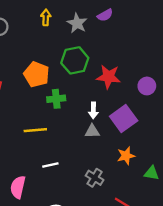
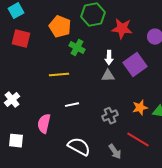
green cross: (56, 99) -> (77, 48), turned 35
orange star: (126, 156) -> (140, 108), moved
gray cross: (95, 178) -> (110, 116), turned 35

